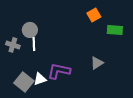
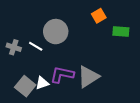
gray circle: (30, 30) -> (56, 32), moved, size x1.5
white line: (34, 44) -> (36, 46), turned -56
gray triangle: (97, 63) -> (88, 77), moved, size x1.6

